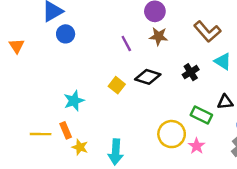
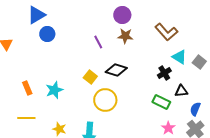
black cross: (191, 72) -> (164, 73), moved
orange rectangle: (66, 130) -> (27, 88), moved
yellow circle: (172, 134) -> (105, 100), moved
pink star: (197, 146) -> (168, 128), moved

